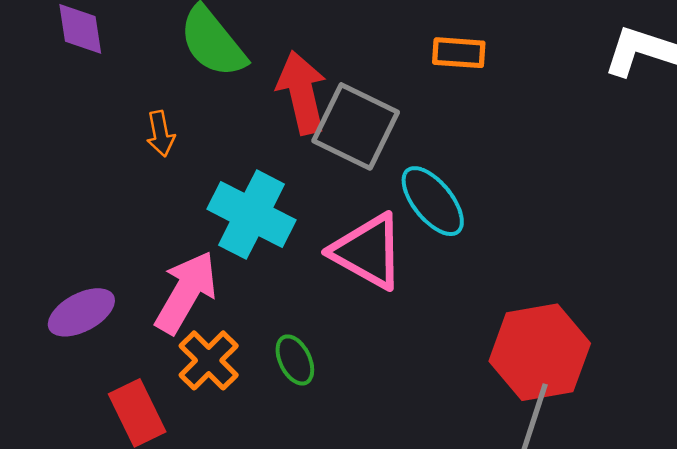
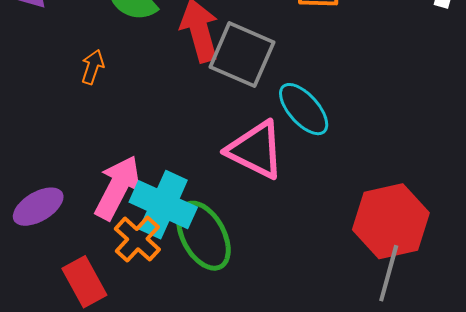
orange arrow: (160, 134) -> (93, 67), turned -148
cyan cross: (251, 215) -> (163, 205), moved
green ellipse: (295, 360) -> (203, 236), size x1.8

